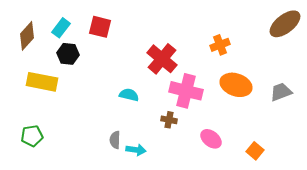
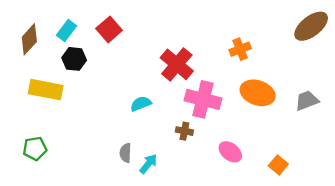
red square: (100, 27) -> (109, 29), turned 35
cyan semicircle: (129, 95) -> (141, 104), turned -36
cyan arrow: (136, 150) -> (148, 164), turned -60

